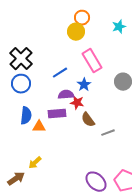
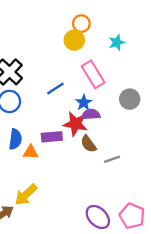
cyan star: (119, 27) -> (117, 42), moved
purple semicircle: (66, 95) -> (91, 114), moved
red star: (77, 103) -> (75, 124), size x1.5
yellow arrow: (35, 163) -> (26, 195), size x1.5

